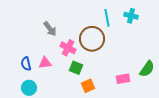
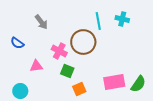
gray arrow: (50, 29) -> (41, 22), moved
blue semicircle: (26, 64) -> (17, 43), moved, turned -40
green semicircle: (147, 69) -> (138, 84), moved
pink rectangle: (123, 79) -> (114, 82), size x1.5

